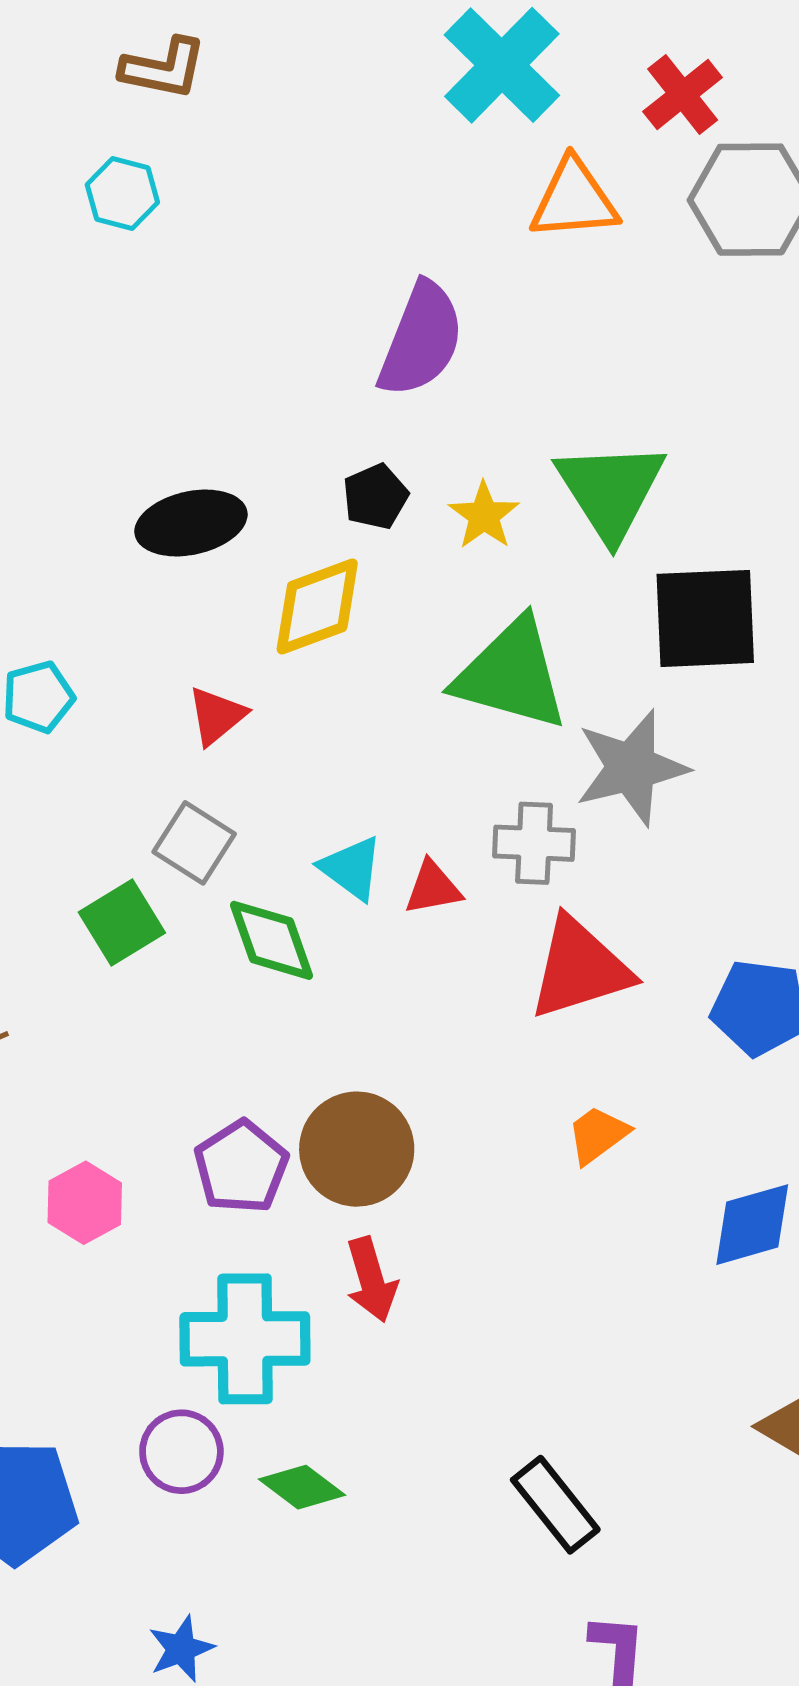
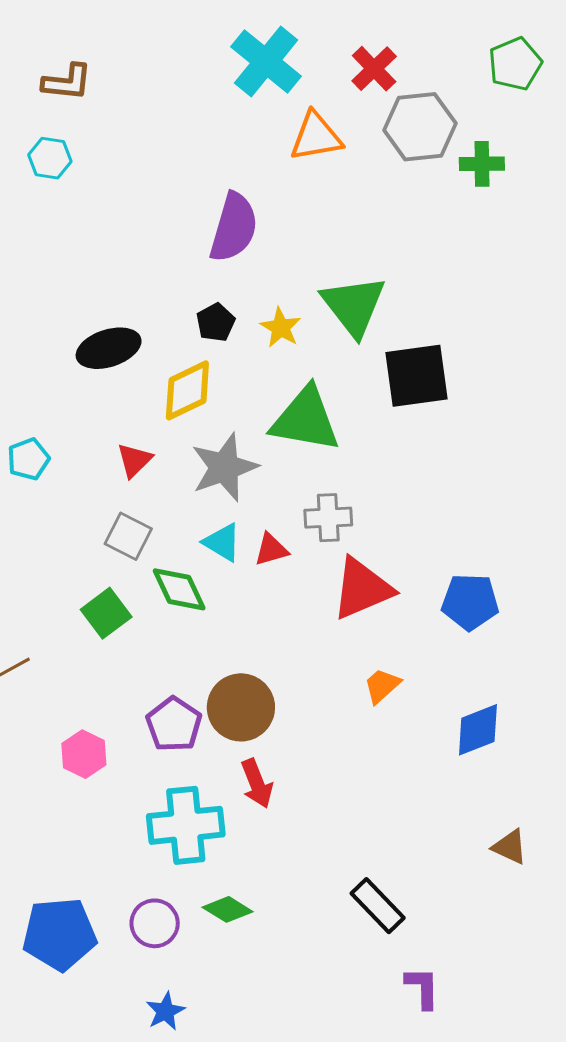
gray star: (631, 768) -> (224, 467), moved
green square: (122, 923) -> (106, 613), moved
purple circle: (181, 1452) -> (155, 923), moved

